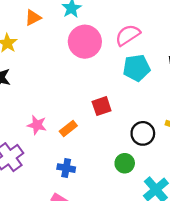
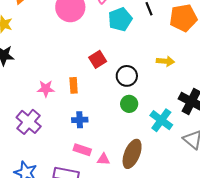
orange rectangle: (68, 128) -> (74, 85), turned -42
black circle: (143, 133) -> (127, 76), moved

